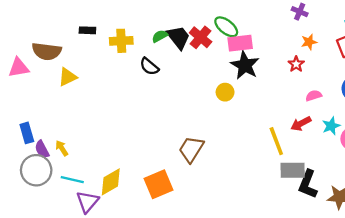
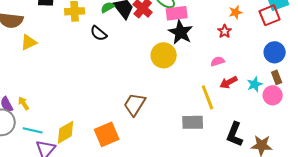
yellow circle: (225, 92) -> (164, 55), size x1.6
pink semicircle: (314, 96) -> (218, 61), moved
gray rectangle: (293, 170) -> (193, 122), moved

